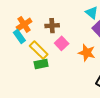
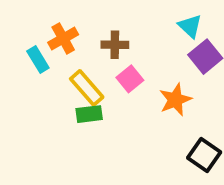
cyan rectangle: (19, 37) -> (38, 60), moved
orange star: (87, 53) -> (175, 100), turned 30

